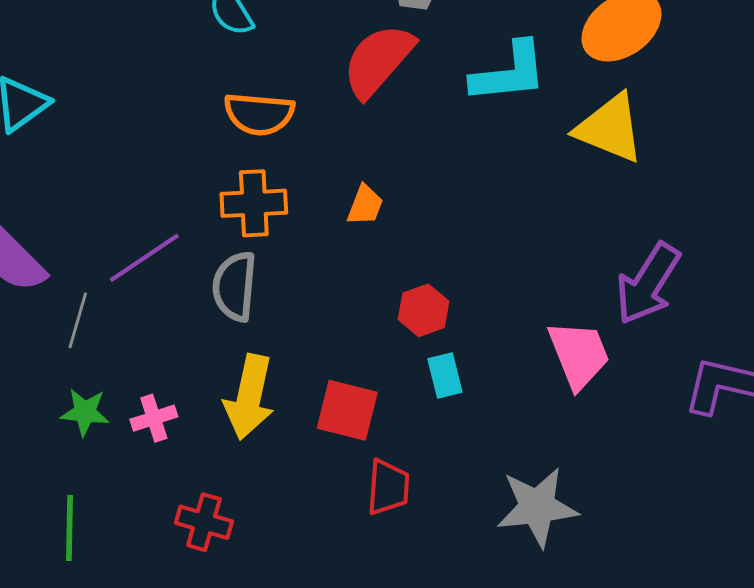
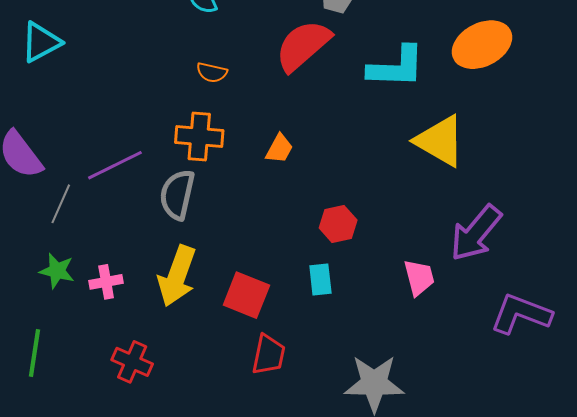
orange semicircle: (259, 114) -> (212, 72), size x0.6
yellow triangle: (610, 128) -> (440, 141), moved
red hexagon: (424, 310) -> (338, 224), moved
pink trapezoid: (579, 355) -> (419, 277), size x0.7

